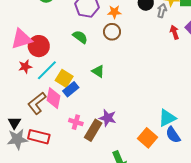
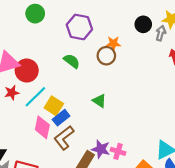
orange star: (114, 12) -> (113, 43), moved
green triangle: (98, 71) -> (99, 101), moved
brown L-shape: (37, 103) -> (64, 138), moved
pink cross: (76, 122) -> (118, 151), moved

